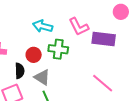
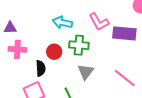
gray triangle: (42, 77) -> (86, 72), moved, turned 36

